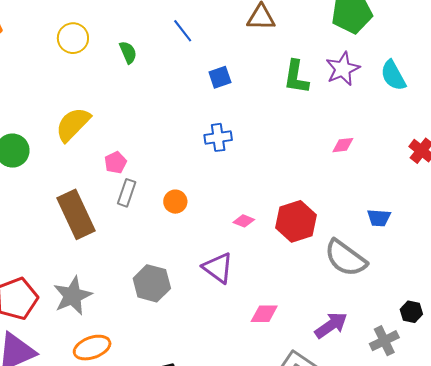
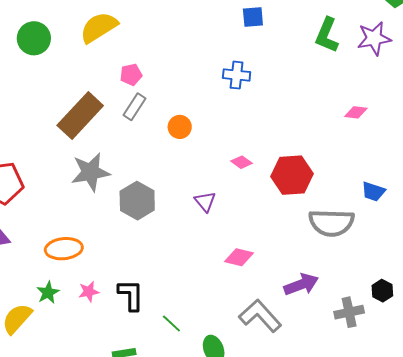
brown rectangle: (76, 214) -> (80, 115), turned 54
gray semicircle: (346, 258) -> (331, 223), turned -48
purple triangle: (218, 268) -> (205, 201), size x0.7
gray star: (72, 296) -> (90, 172), moved

